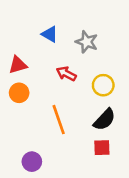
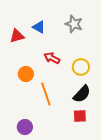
gray star: (87, 42) -> (74, 24), moved
red triangle: (18, 65) -> (17, 36), moved
orange circle: (19, 93) -> (26, 74), moved

